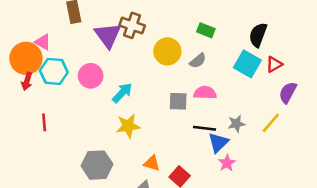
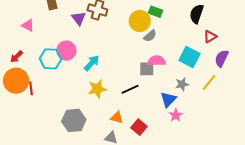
purple triangle: (108, 35) -> (79, 18), size x0.7
yellow circle: (167, 51) -> (140, 21), moved
orange circle: (26, 58) -> (16, 81), moved
cyan square: (247, 64) -> (189, 57), moved
cyan hexagon: (54, 71) -> (50, 59), moved
red arrow: (27, 81) -> (16, 57), turned 32
gray square: (178, 101) -> (147, 69), moved
black line: (205, 128) -> (130, 89), moved, turned -30

